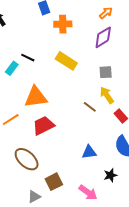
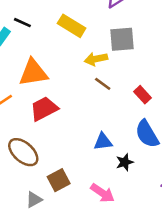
gray square: (106, 72) -> (122, 39), size x1.5
yellow arrow: (107, 95) -> (96, 59), moved, turned -66
black star: (110, 175) -> (125, 162), moved

